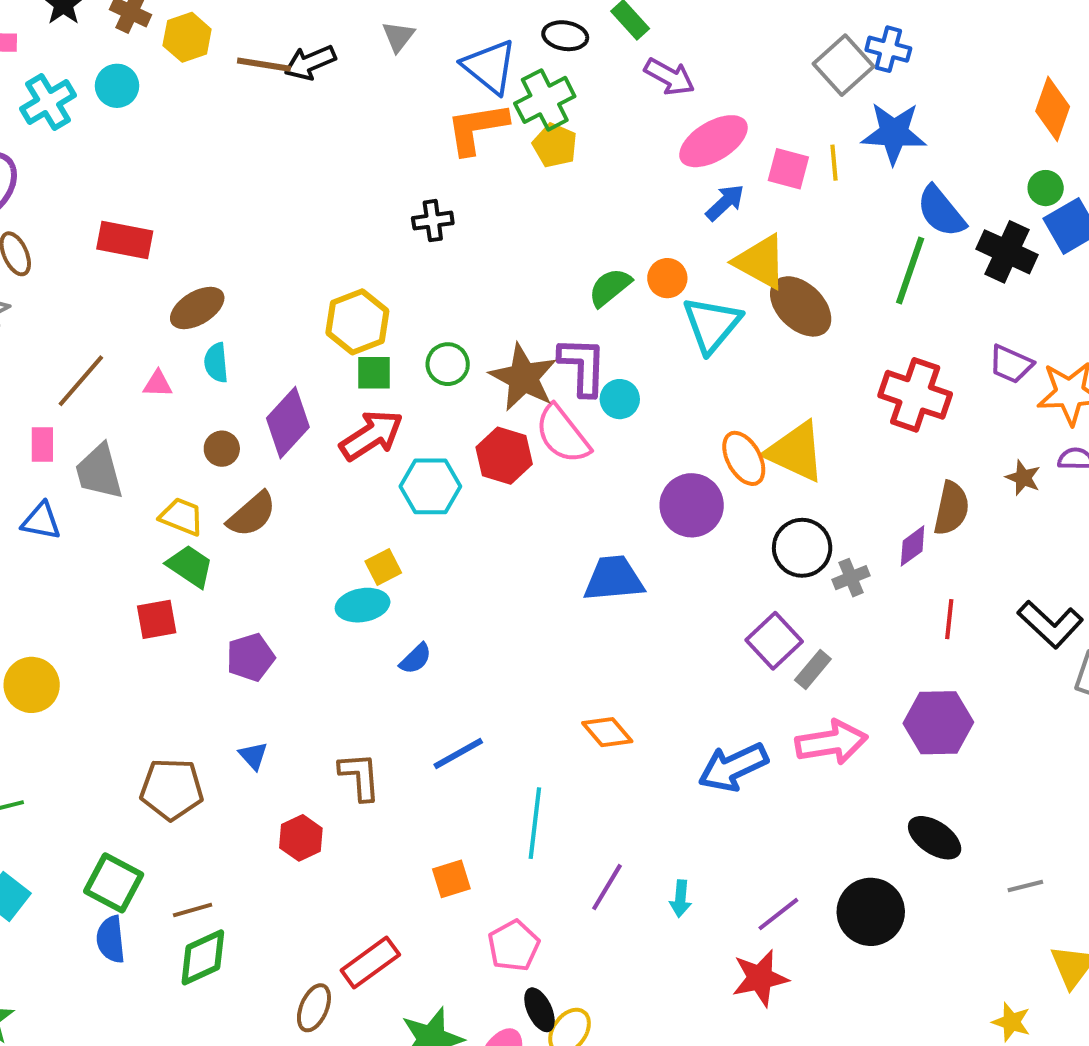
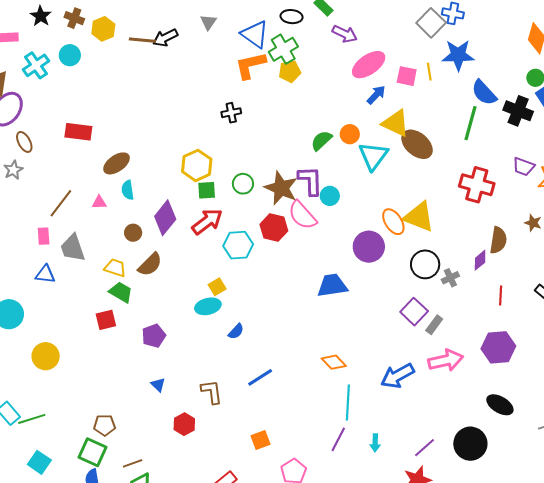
yellow pentagon: (555, 145) -> (290, 71), turned -30
brown pentagon: (172, 789) -> (105, 425), moved, size x0.7
cyan line: (535, 823) -> (348, 403), moved

